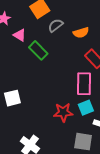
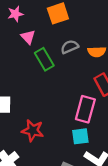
gray semicircle: (56, 25) -> (70, 47), moved
red star: (63, 112) -> (33, 131), moved

